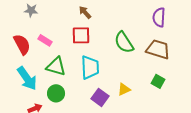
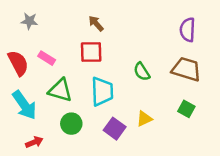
green semicircle: (124, 42) -> (142, 72), moved, size x0.7
green circle: (56, 93) -> (71, 124), moved

